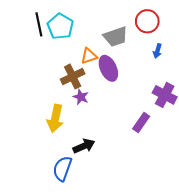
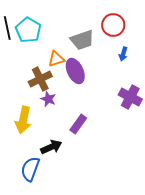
purple rectangle: (141, 123) -> (78, 124), moved

